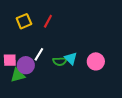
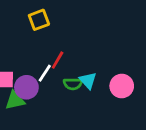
yellow square: (24, 21) -> (39, 20), moved
red line: (48, 21) -> (58, 60), moved

